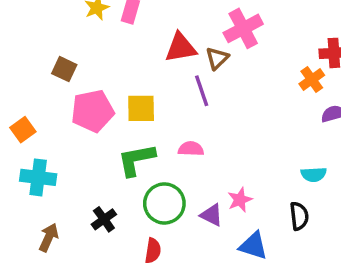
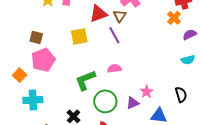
yellow square: (141, 108) -> (79, 37), moved
pink pentagon: (93, 111) -> (43, 60), moved
cyan semicircle: (314, 174) -> (188, 60), moved
purple triangle: (212, 215) -> (133, 103), turned -40

